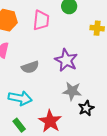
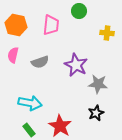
gray semicircle: (30, 67) -> (40, 62), moved
gray star: (72, 91) -> (98, 84), moved

